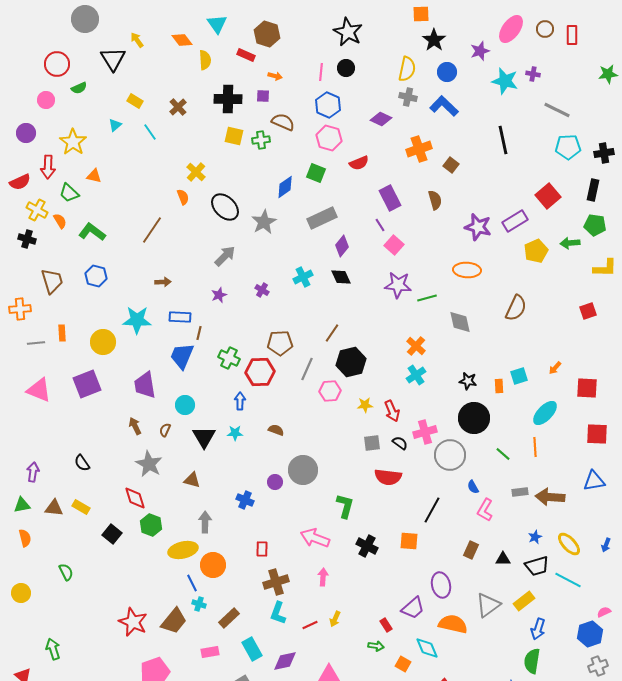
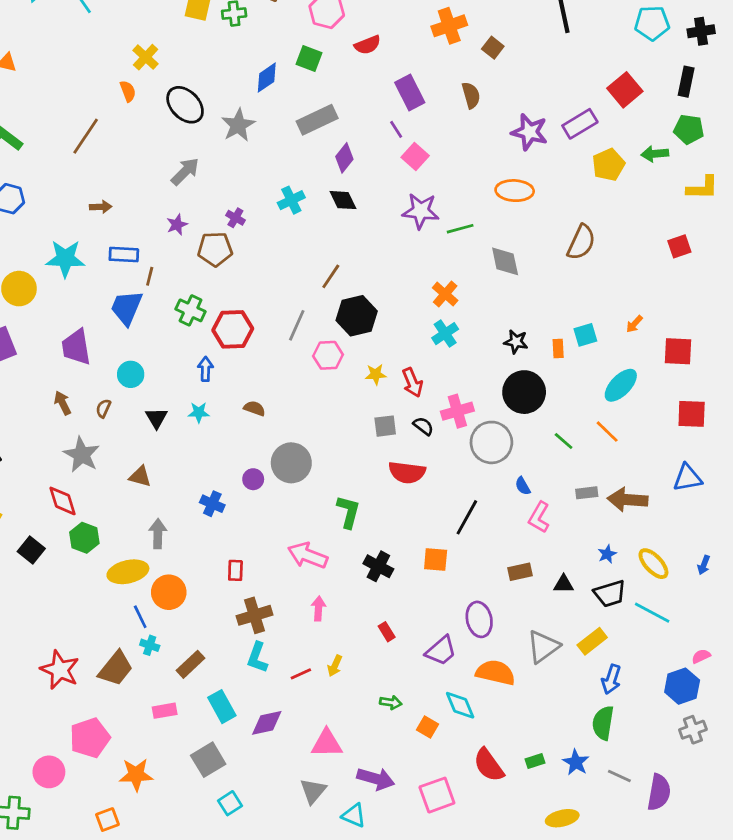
brown pentagon: (280, 343) -> (215, 249), moved
black triangle: (204, 437) -> (156, 418), size x0.7
orange line: (535, 447) -> (607, 432), turned -42
brown rectangle: (471, 550) -> (520, 572), turned 54
red rectangle: (386, 625) -> (387, 632), moved

